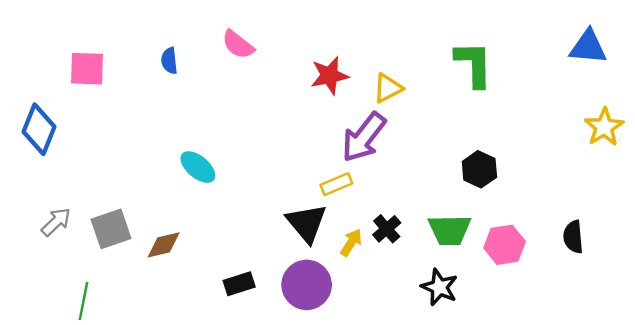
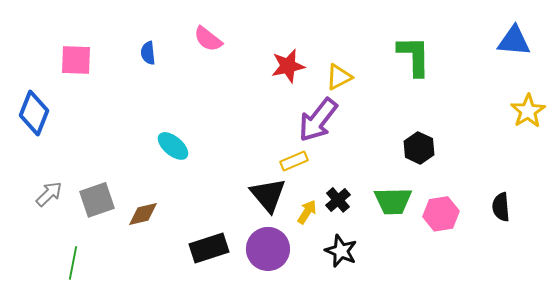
black rectangle: (239, 284) -> (209, 248), size x1.4
black star: (439, 287) -> (341, 251), moved

